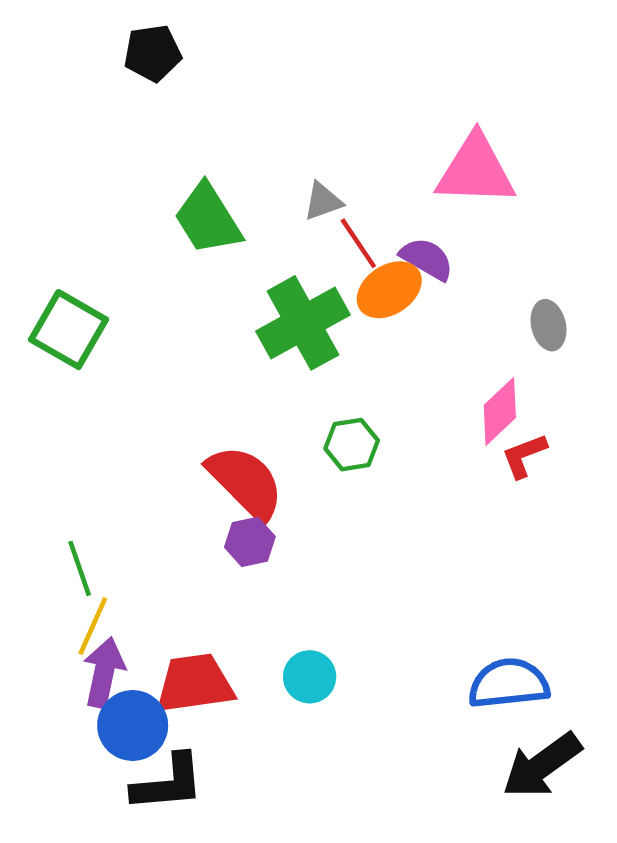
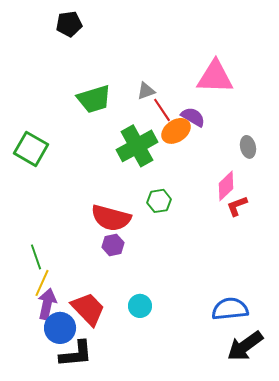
green trapezoid: (208, 219) -> (94, 99), turned -75
red semicircle: (245, 482) -> (111, 218), turned 150
red trapezoid: (195, 683) -> (88, 309), turned 54

